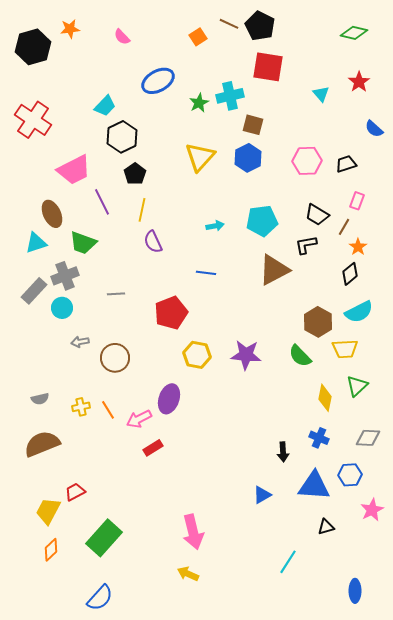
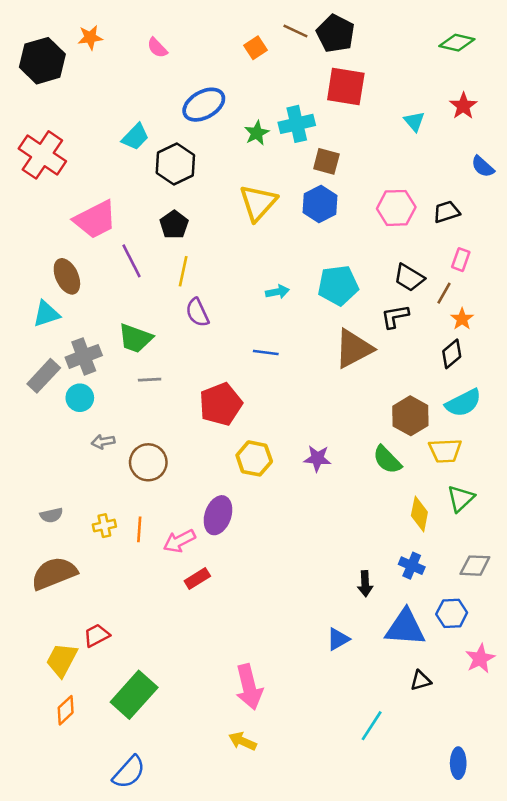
black hexagon: (122, 137) -> (175, 164), moved
green trapezoid: (83, 243) -> (135, 338), moved
purple star: (246, 355) -> (317, 458), size x0.7
orange line: (108, 410) -> (139, 529), turned 36

